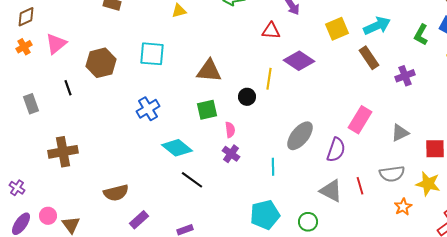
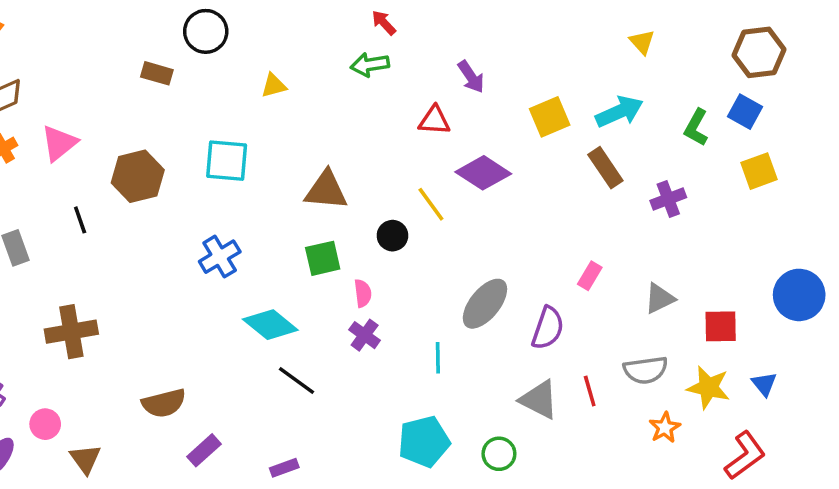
yellow line: (269, 79) -> (431, 204), turned -45
pink rectangle: (360, 120) -> (590, 276), size x0.6
pink circle: (48, 216) -> (45, 424), moved

